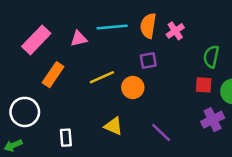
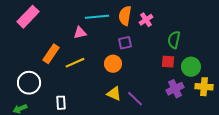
pink triangle: (79, 39) -> (80, 33), moved
pink rectangle: (36, 40) -> (28, 17), moved
yellow line: (102, 77) -> (75, 63), moved
yellow triangle: (114, 126) -> (114, 94), moved

